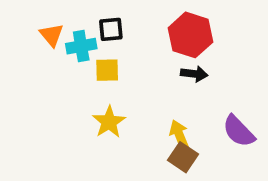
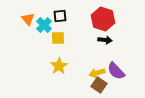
cyan cross: (81, 46) -> (44, 25), turned -35
purple semicircle: (239, 131) -> (116, 71), moved
yellow arrow: (179, 135) -> (97, 73), turned -84

